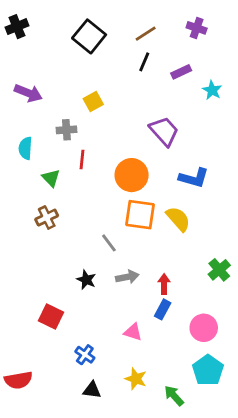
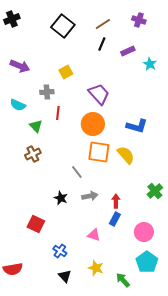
purple trapezoid: (164, 131) -> (99, 94), moved
cyan semicircle: (25, 148) -> (18, 105), turned -70
black triangle: (92, 390) -> (65, 276), turned 40

